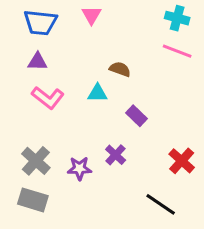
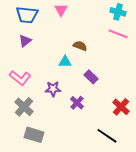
purple triangle: (37, 62) -> (25, 41), turned -40
pink L-shape: (48, 98) -> (20, 78), moved
purple star: (79, 168) -> (53, 89), moved
gray rectangle: (33, 200) -> (34, 135), moved

